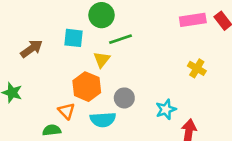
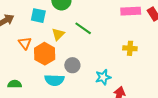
green line: (121, 39) -> (83, 28), moved, turned 48
yellow cross: (197, 68) -> (130, 48), turned -32
orange triangle: (67, 111) -> (25, 43), moved

